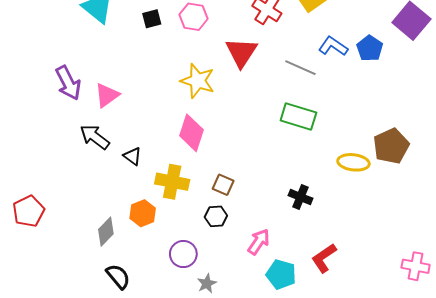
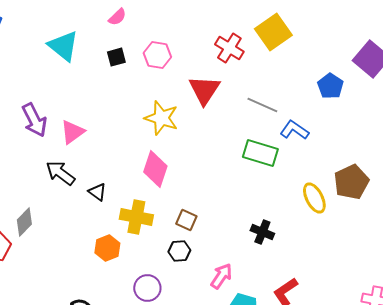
blue L-shape: (333, 46) -> (294, 130), moved
yellow ellipse: (353, 162) -> (314, 198), turned 56
gray diamond: (106, 232) -> (24, 222), moved

